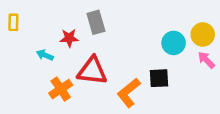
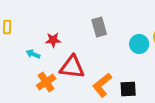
gray rectangle: (96, 22) -> (99, 27), moved
black square: (159, 78) -> (128, 89), moved

